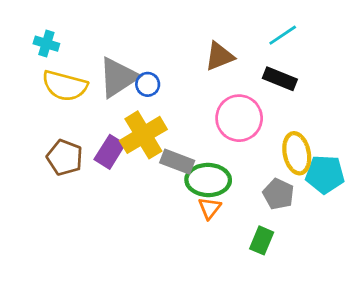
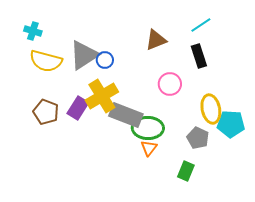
black rectangle: (280, 79) -> (199, 56), turned 50
pink circle: (239, 118) -> (170, 84), size x0.7
gray rectangle: (177, 162) -> (126, 115), size x1.4

